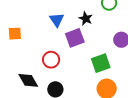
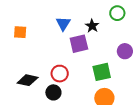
red circle: (51, 60) -> (60, 74), moved
black diamond: (28, 80) -> (28, 80), turned -55

